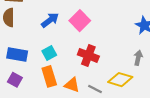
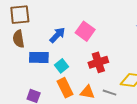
blue rectangle: (17, 54) -> (39, 57), moved
red cross: (88, 55) -> (98, 62), turned -30

